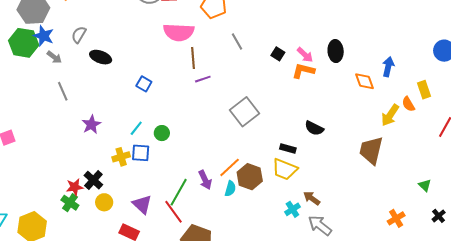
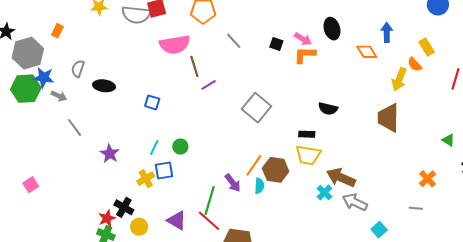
brown arrow: (312, 198) -> (341, 178), size x1.6

